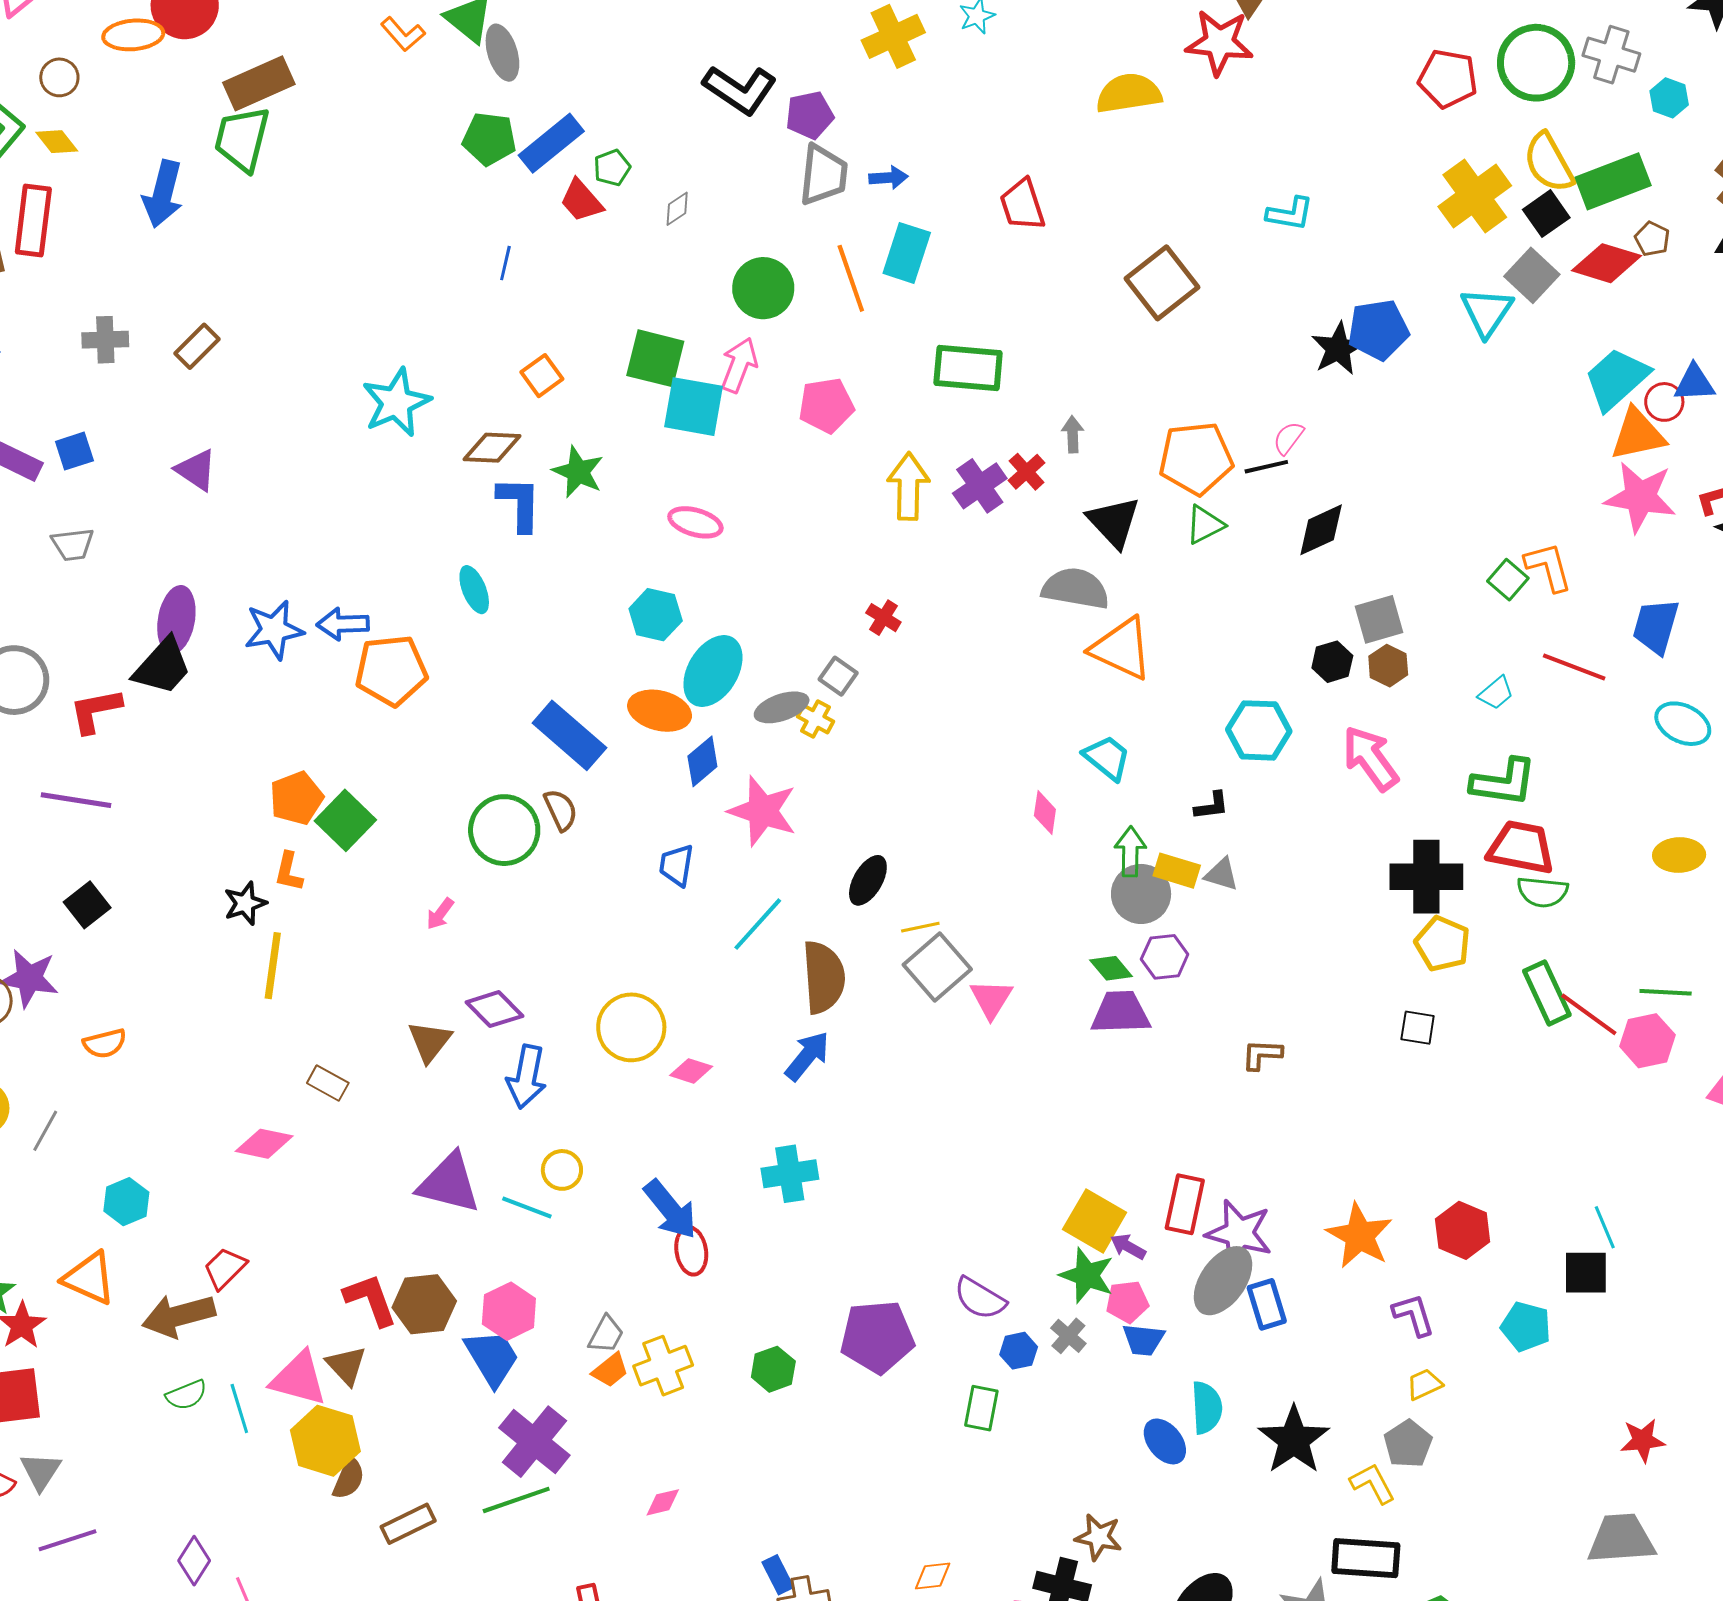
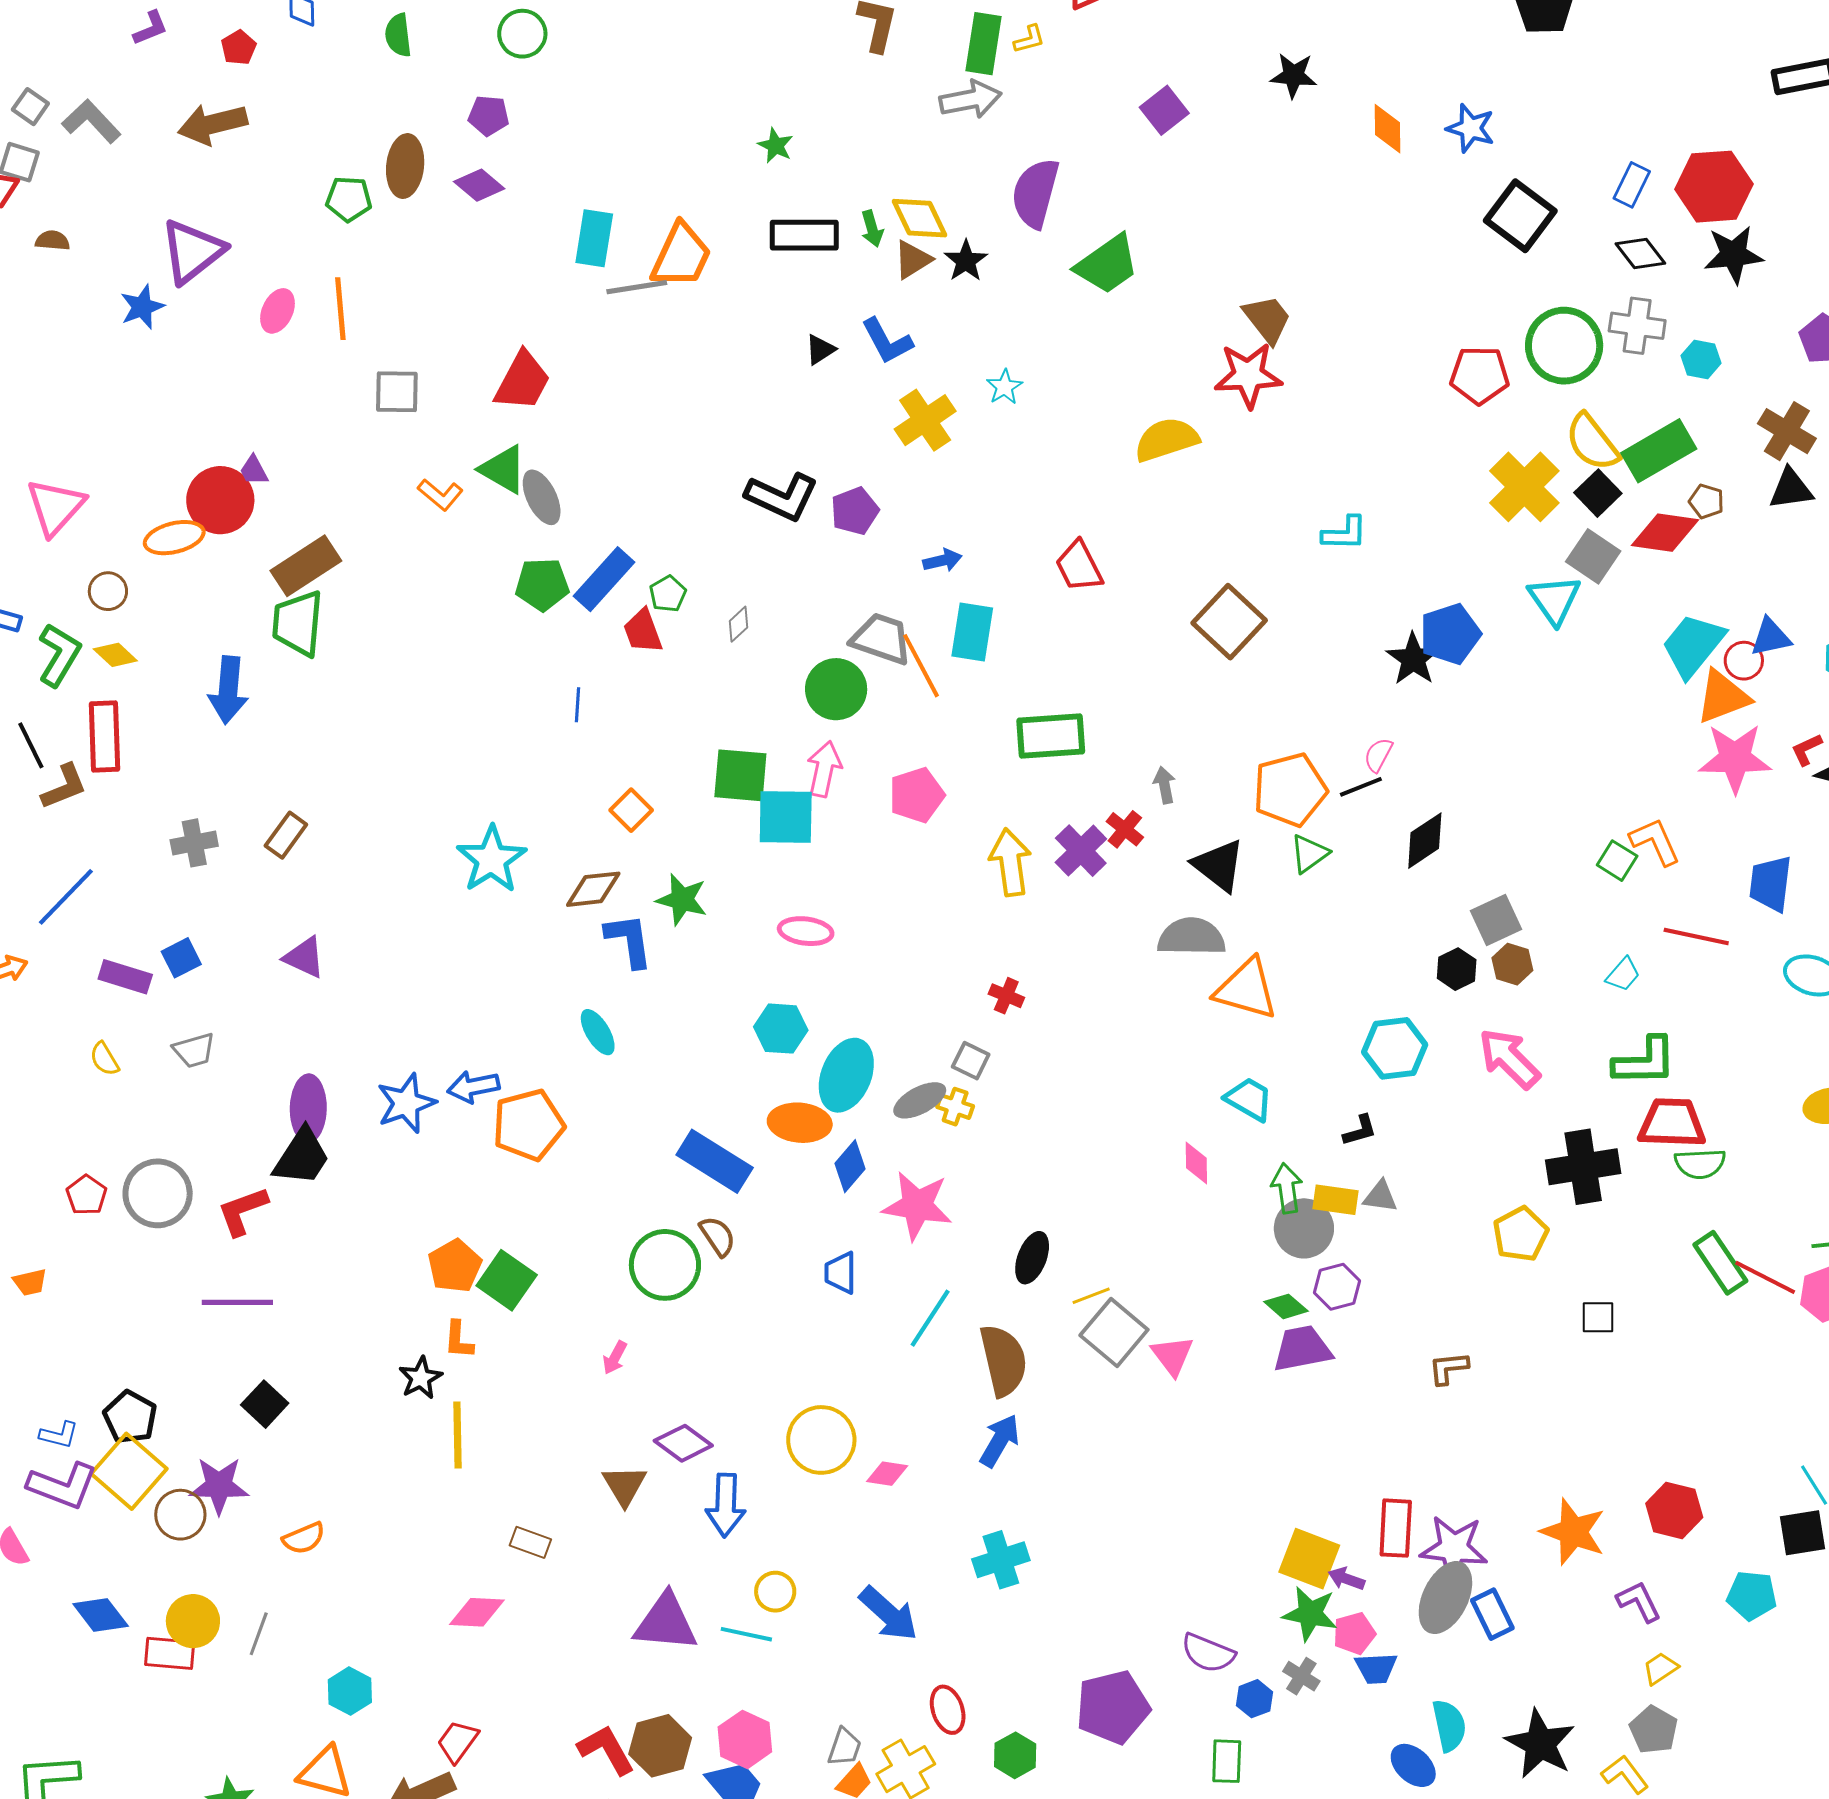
gray trapezoid: (823, 175) -> (881, 639), moved, turned -68
red trapezoid: (581, 201) -> (643, 631), turned 30
yellow pentagon: (1442, 944) -> (1521, 1234), moved, turned 30
red ellipse: (691, 1251) -> (948, 1710), moved

